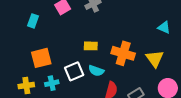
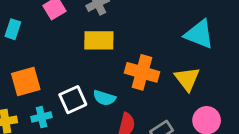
cyan triangle: (164, 27) -> (199, 34), size x1.6
yellow rectangle: (91, 46) -> (99, 40), moved, size x1.5

